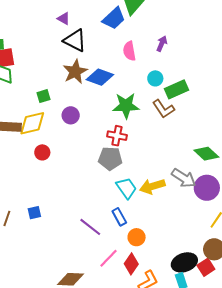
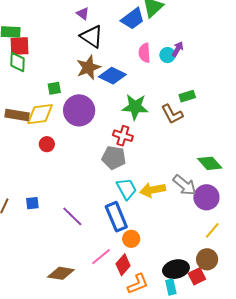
cyan circle: (155, 78) -> (167, 55), moved
green rectangle: (177, 89) -> (187, 96), size x0.7
purple circle: (71, 115) -> (79, 110), size x1.8
blue rectangle: (119, 217) -> (116, 217), size x1.6
purple line: (90, 227) -> (72, 216), moved

